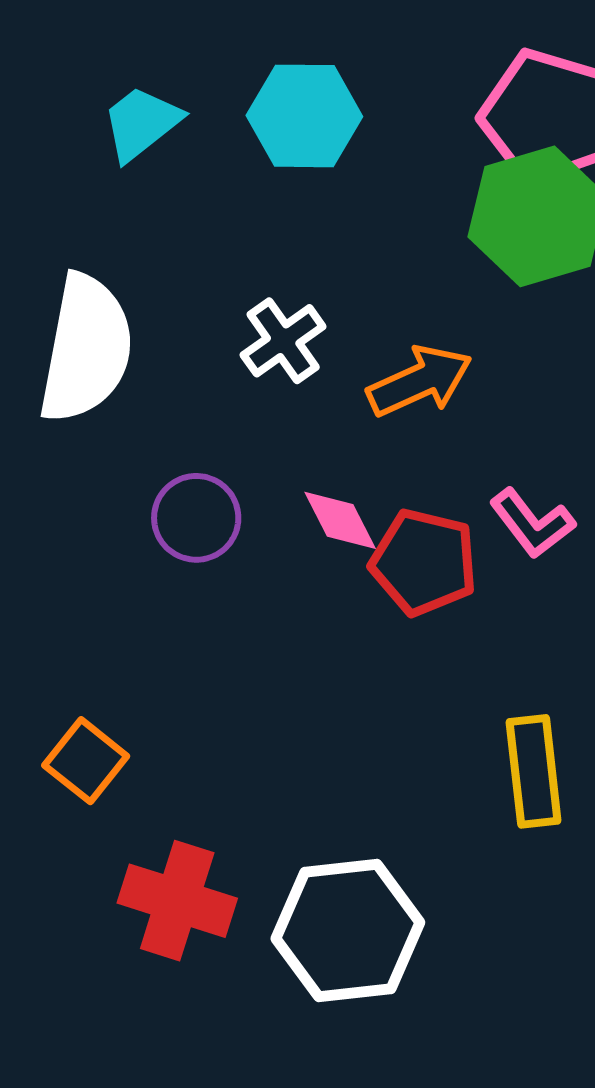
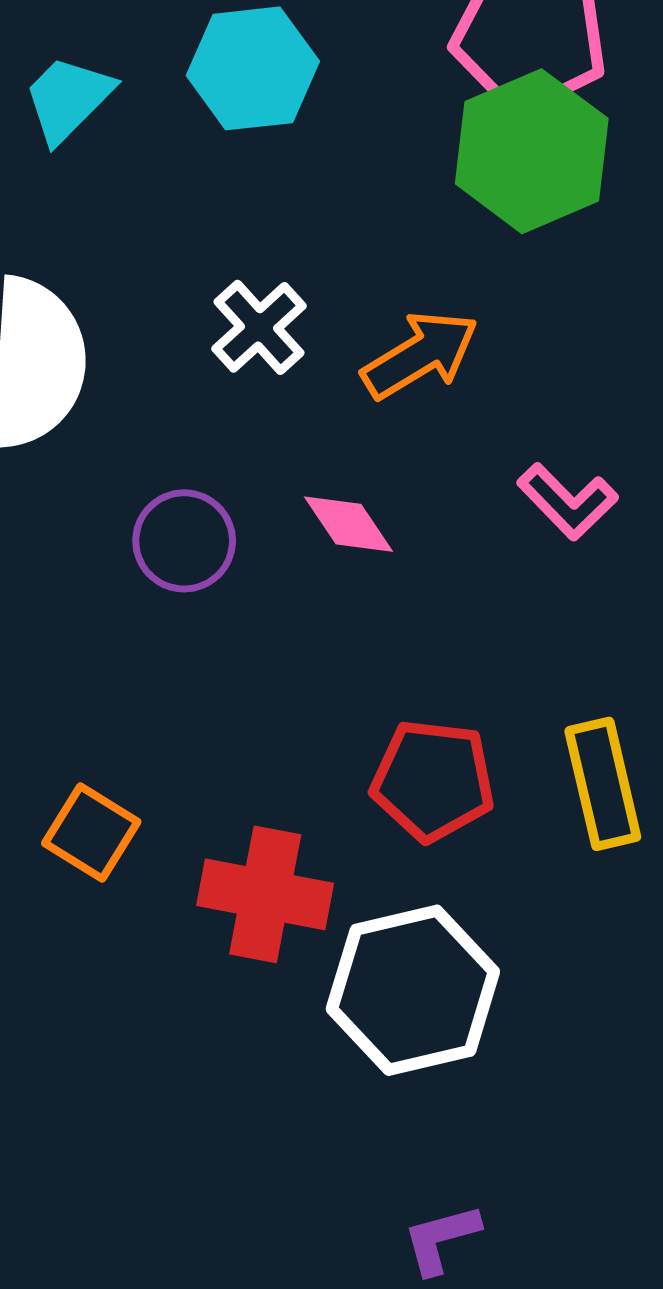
red pentagon: (424, 562) -> (433, 780), moved
red cross: (177, 901) -> (265, 894), moved

